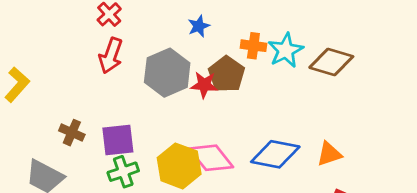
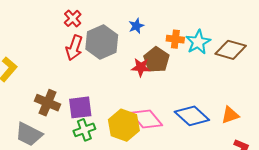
gray hexagon: (167, 73) -> (102, 42), moved
brown cross: (72, 133) -> (48, 103), size x1.4
blue diamond: (275, 154) -> (192, 116), turned 32

